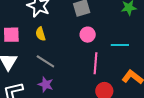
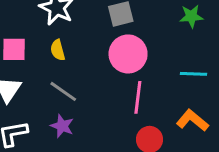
pink circle: (88, 35) -> (128, 54), size x1.6
cyan line: (120, 45) -> (193, 74), moved

